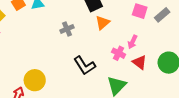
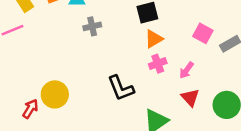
gray cross: (67, 29) -> (92, 26), moved
pink cross: (119, 53) -> (158, 64), moved, turned 32

